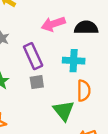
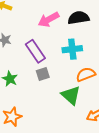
orange semicircle: (84, 91) -> (86, 74), turned -102

